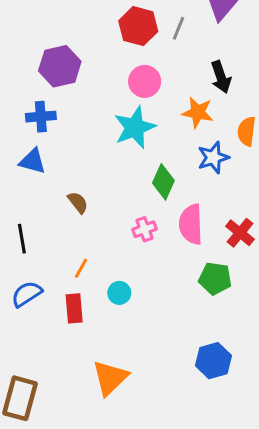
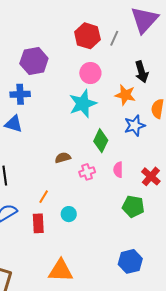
brown semicircle: (78, 202) -> (63, 158), moved, turned -70
pink semicircle: (191, 224) -> (118, 170), size x0.6
orange triangle: (110, 378) -> (61, 271), turned 44

